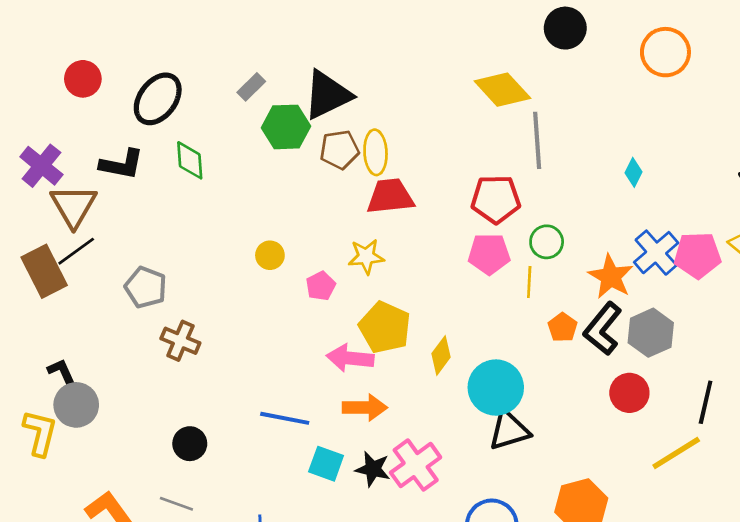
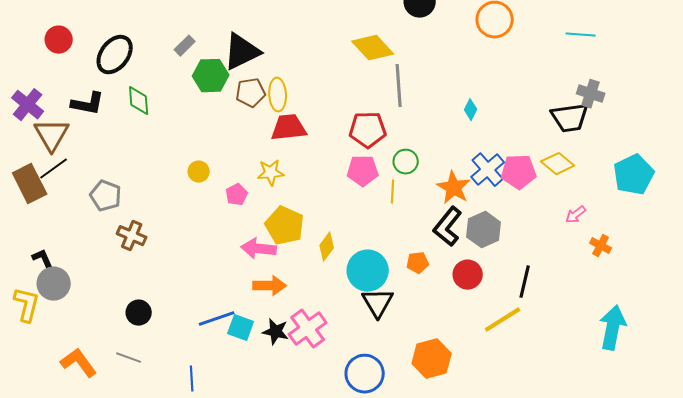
orange pentagon: (563, 327) -> (418, 263), moved, turned 30
blue line: (285, 418) -> (217, 319), moved, turned -30
black triangle: (509, 430) -> (378, 303), turned -44

